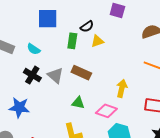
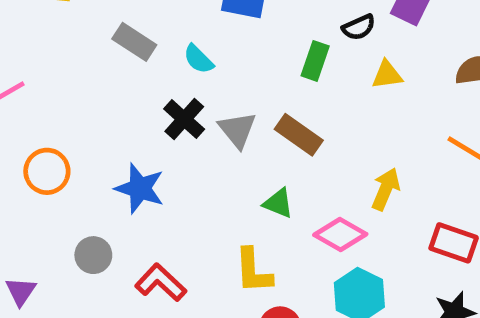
black semicircle: (87, 26) -> (359, 27), moved
green rectangle: (72, 41) -> (315, 61), moved
yellow triangle: (97, 41) -> (387, 75), moved

